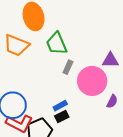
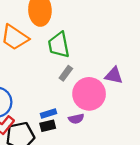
purple semicircle: (112, 101) -> (76, 119), moved, turned 40

